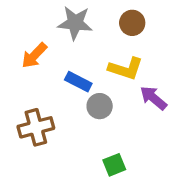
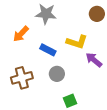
brown circle: (132, 23) -> (97, 14), moved
gray circle: (100, 106) -> (57, 74), moved

